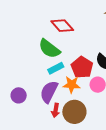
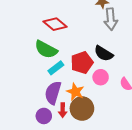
red pentagon: (82, 67) -> (82, 63), turned 30
orange star: (72, 85) -> (75, 92), moved, turned 30
purple circle: (19, 95) -> (44, 116), moved

